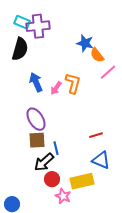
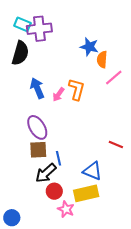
orange semicircle: (97, 55) -> (102, 59), turned 42
red line: (96, 135) -> (116, 144), moved, turned 40
blue triangle: (101, 160) -> (92, 171), moved

